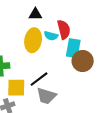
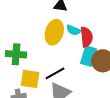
red semicircle: (64, 29) -> (86, 37), moved
cyan rectangle: (73, 48) -> (89, 56), moved

